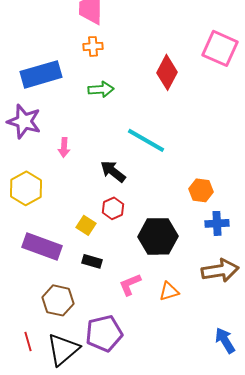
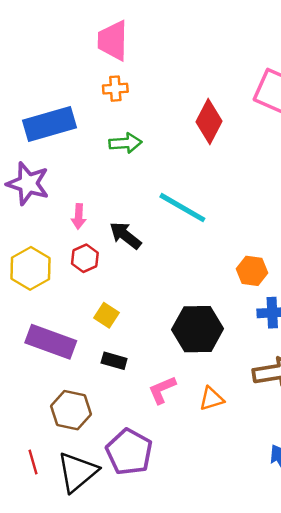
black arrow: (113, 171) -> (125, 235), moved
red hexagon: (113, 208) -> (85, 258), moved
purple pentagon: (104, 333) -> (129, 452), turned -30

